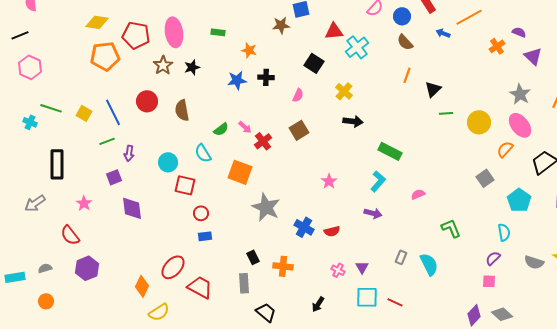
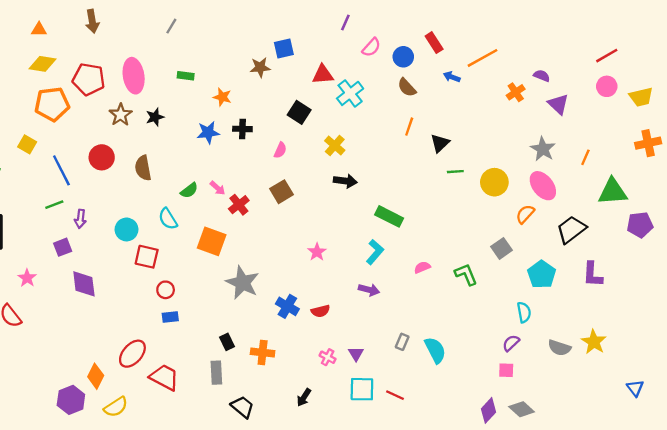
yellow square: (84, 113) -> (27, 144), moved
green L-shape: (451, 228) -> (466, 274), moved
purple hexagon: (87, 268) -> (71, 400), moved

